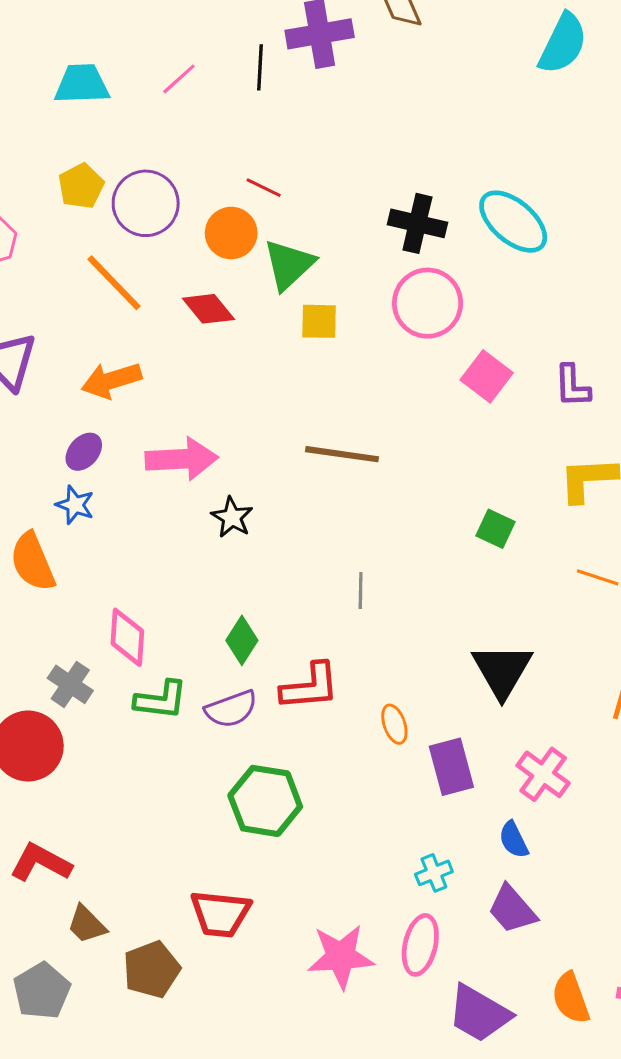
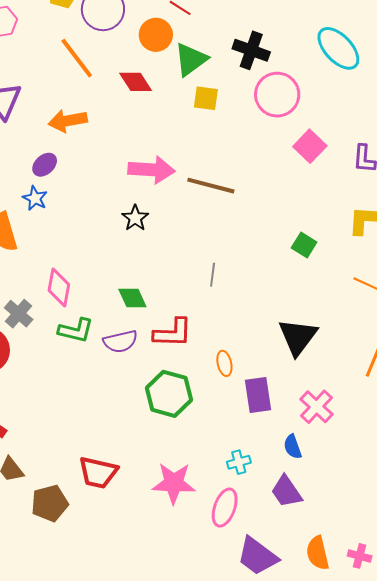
black cross: (417, 223) -> (251, 50), moved
pink arrow: (182, 459) -> (151, 170), moved
green diamond: (242, 640) -> (132, 298), turned -64
green hexagon: (265, 801) -> (169, 394), moved
pink star: (341, 957) -> (174, 483), moved

